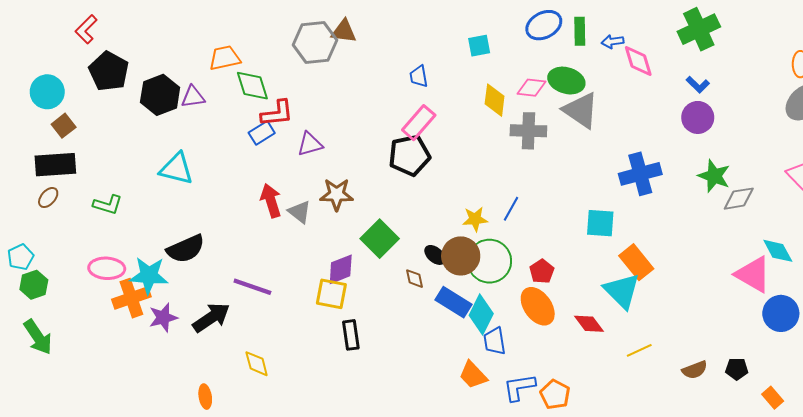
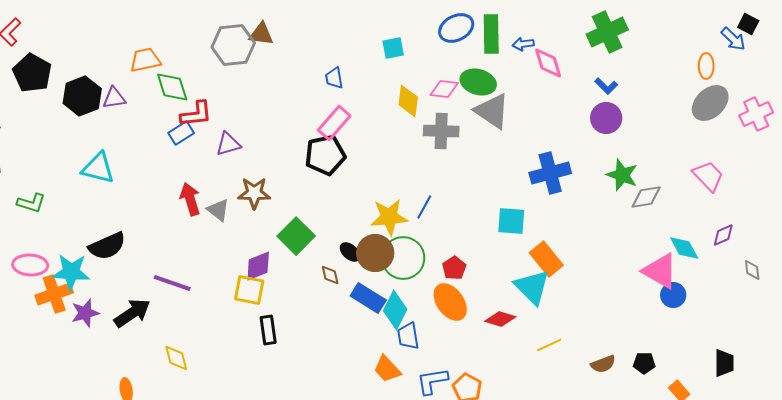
green rectangle: (580, 31) -> (491, 34), size x1.4
yellow star: (475, 219) -> (389, 217), size x1.5
blue circle: (781, 313) -> (673, 295), moved, size x0.7
red diamond: (589, 324) -> (500, 319), turned -36

